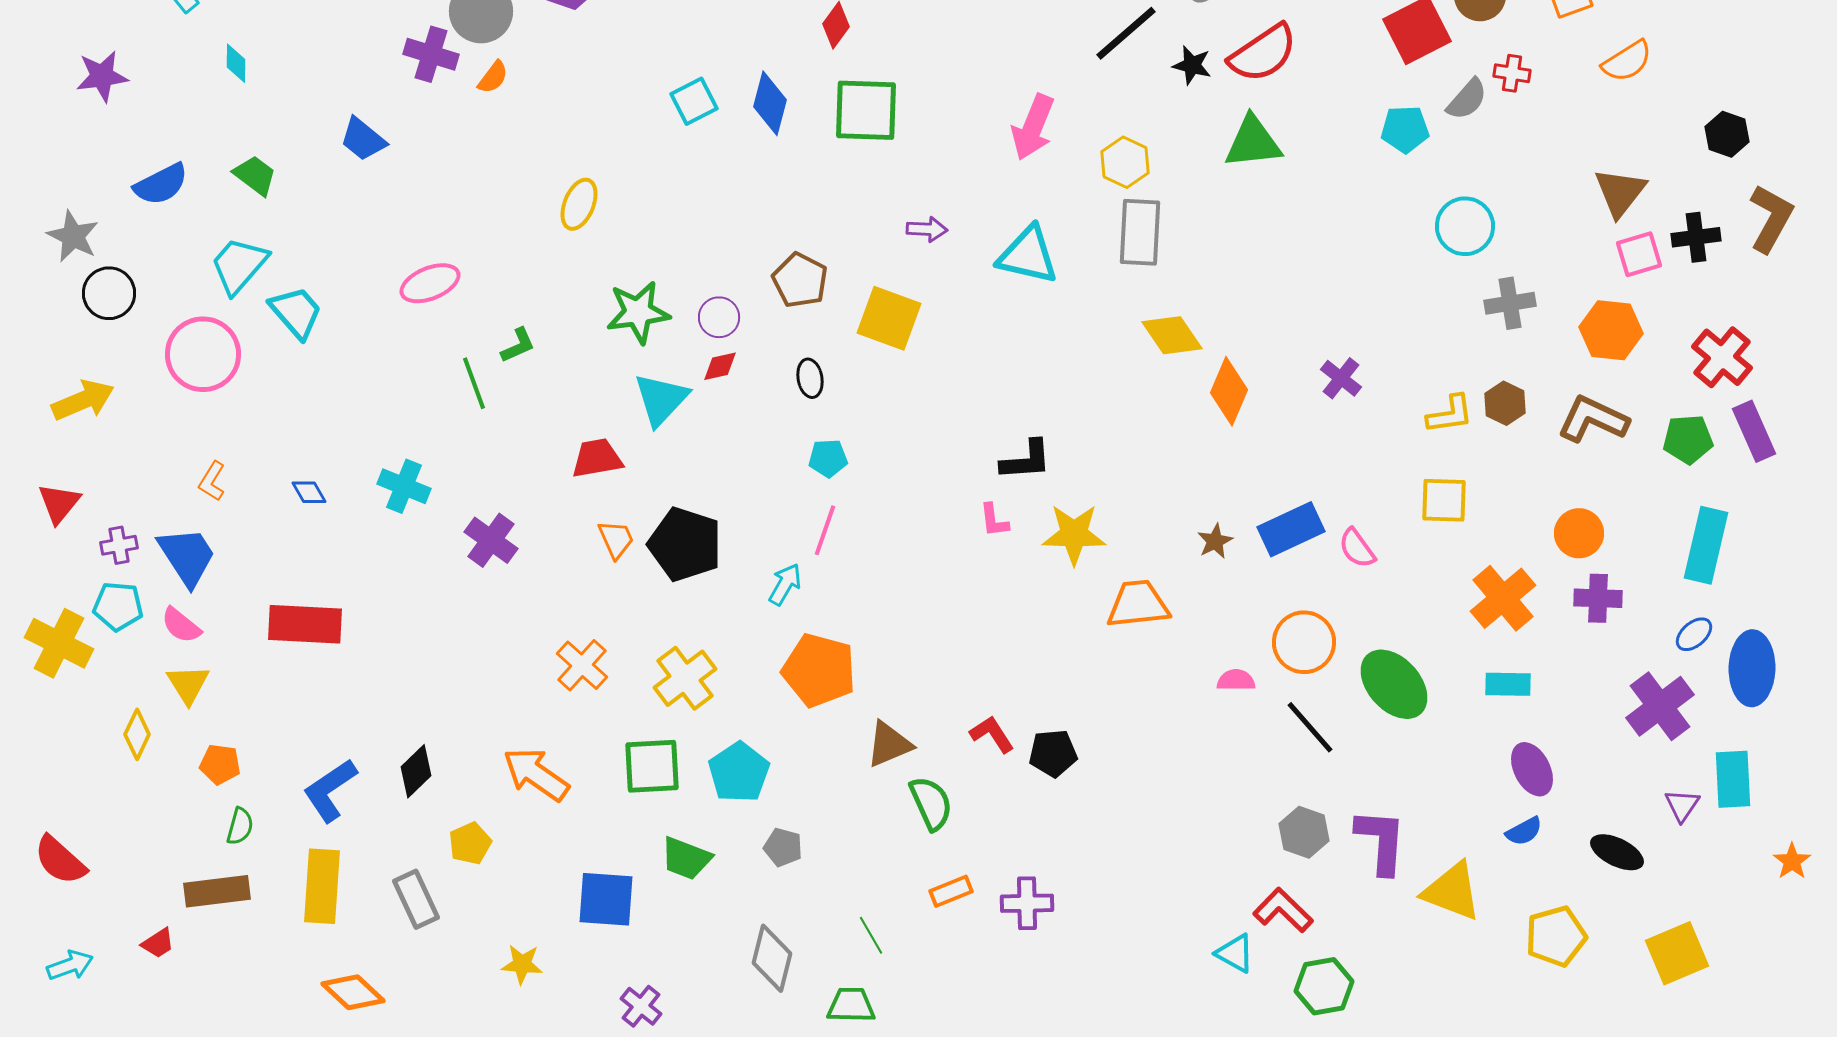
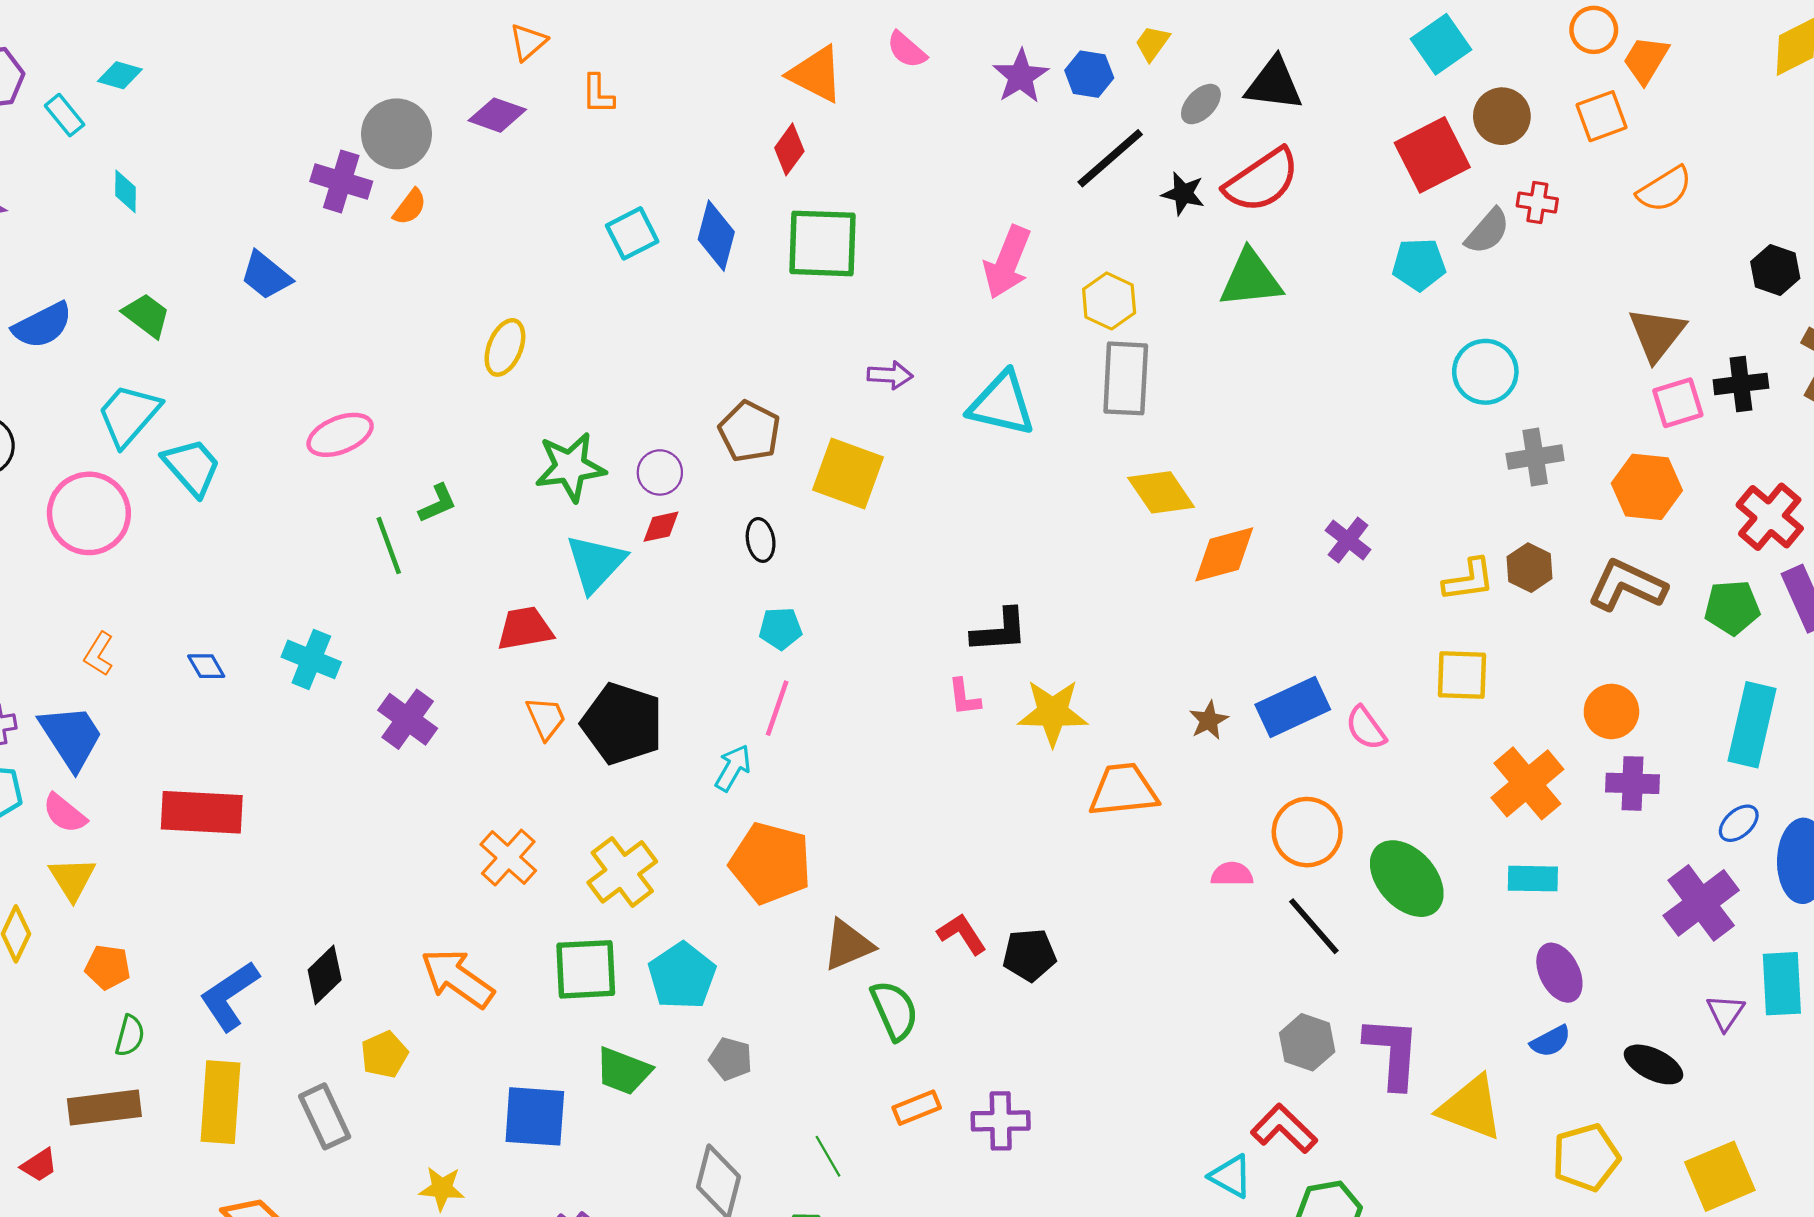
orange diamond: (1229, 391) -> (1224, 554), turned 52

